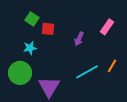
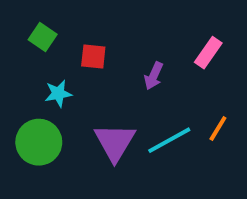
green square: (32, 19) -> (43, 37), moved
purple triangle: (49, 87) -> (115, 142), moved

